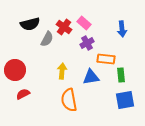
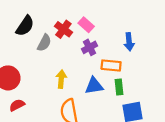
black semicircle: (30, 24) -> (25, 26), turned -42
blue arrow: (122, 29) -> (129, 42), moved
green rectangle: (121, 75) -> (119, 87), moved

